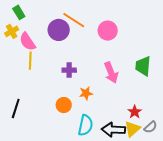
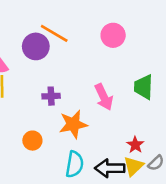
pink circle: (108, 31) -> (113, 35), moved
orange star: (86, 93) -> (73, 124), size x1.6
orange circle: (64, 105) -> (32, 141), moved

